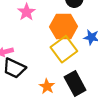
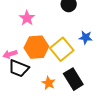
orange hexagon: (64, 27) -> (36, 47), moved

